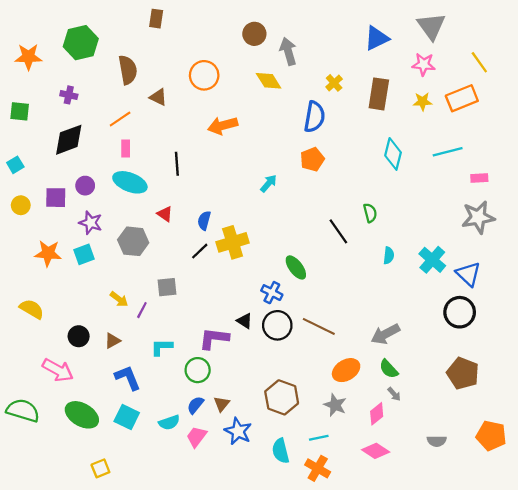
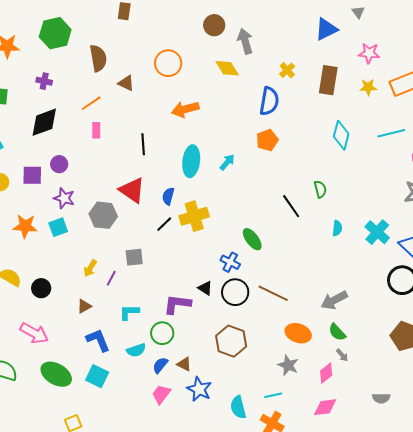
gray triangle: (431, 26) -> (358, 12), moved, size x0.5
cyan ellipse: (130, 182) -> (191, 161), moved, turned 76
red triangle: (165, 214) -> (132, 190), size x1.8
yellow arrow: (119, 299) -> (90, 268), turned 84
black circle: (79, 336) -> (41, 288), moved
orange ellipse: (346, 370) -> (298, 333), turned 50
brown hexagon: (282, 397) -> (231, 341), moved
brown triangle: (222, 404) -> (184, 364), turned -42
cyan semicircle: (169, 422) -> (136, 350), moved
pink diamond: (376, 451) -> (325, 407), turned -40

